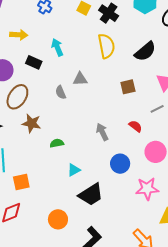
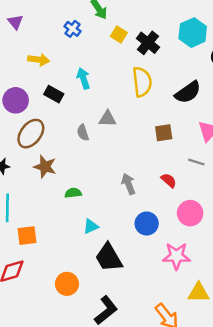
gray line: (157, 109) -> (196, 162), turned 40
black trapezoid: (91, 195) -> (109, 258), turned 88

